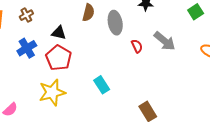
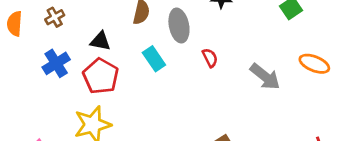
gray arrow: (165, 41) -> (265, 77), moved
cyan rectangle: (102, 85) -> (154, 59), moved

